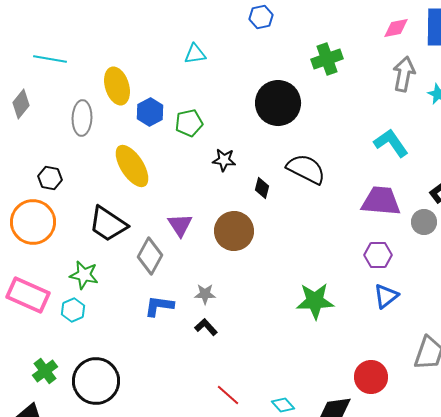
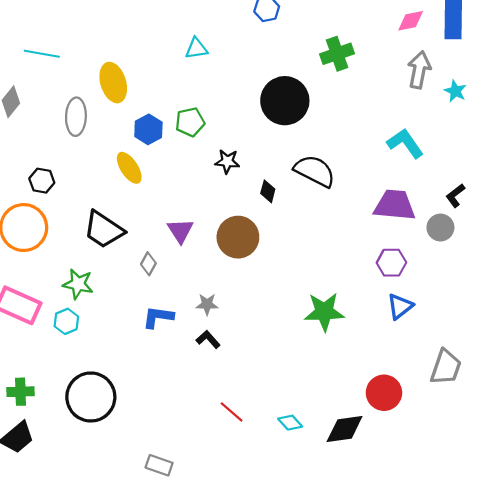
blue hexagon: (150, 112) -> (148, 129), moved
yellow ellipse: (132, 166) -> (129, 168), size x0.7
gray diamond: (150, 256) -> (148, 264), size x0.6
green cross: (45, 371) -> (20, 392), moved, turned 35

